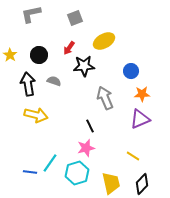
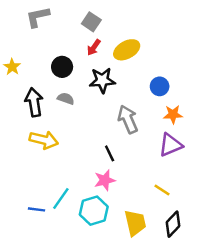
gray square: (75, 18) -> (91, 22), turned -35
red arrow: (69, 48) -> (94, 47), moved
black circle: (39, 55) -> (62, 67), moved

